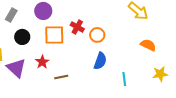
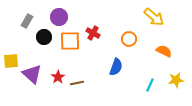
orange circle: (97, 35) -> (129, 39), moved
black circle: (22, 37) -> (44, 37), moved
red star: (42, 62) -> (58, 77), moved
cyan line: (124, 79) -> (150, 85), moved, turned 32

